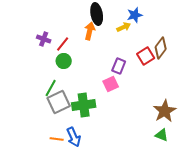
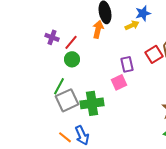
purple rectangle: (119, 66) -> (127, 64), turned -35
orange line: (57, 139) -> (65, 137), turned 32

